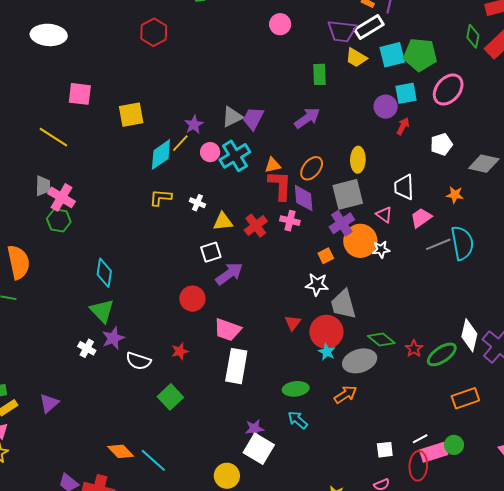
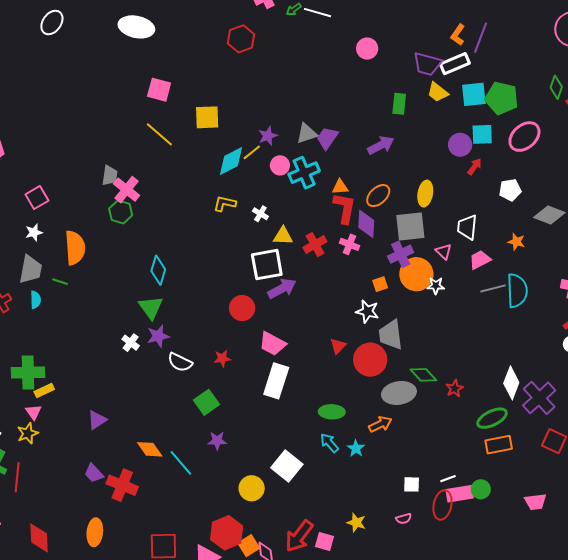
yellow line: (53, 137) -> (159, 134), moved
white square: (211, 252) -> (267, 265), size x1.6
cyan star: (327, 352) -> (356, 448), moved
green ellipse: (442, 354) -> (492, 418), moved
purple triangle: (49, 403) -> (97, 420), moved
purple star: (254, 429) -> (217, 441), moved

